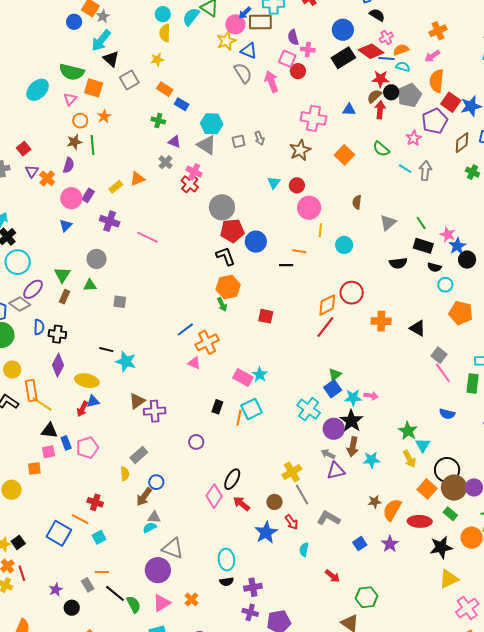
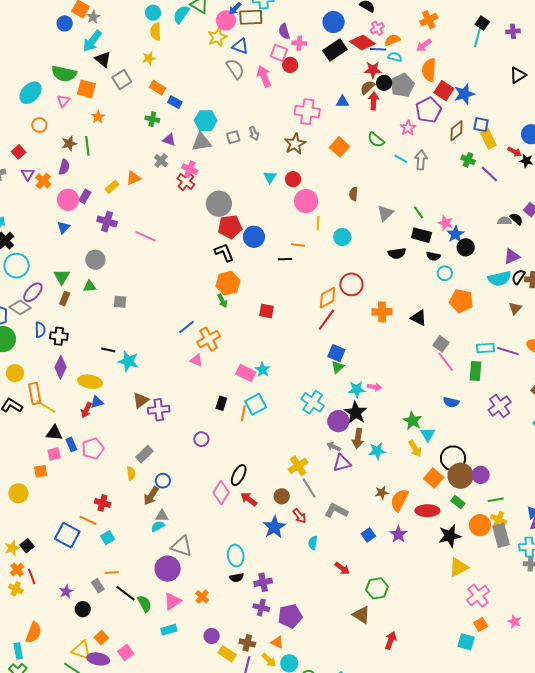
orange circle: (80, 121) -> (39, 125), moved
gray triangle: (207, 145) -> (201, 142), turned -40
blue square: (333, 389) -> (336, 353), moved, turned -30

